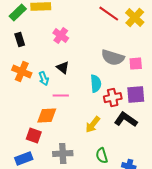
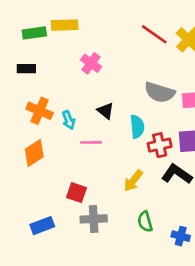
green rectangle: (18, 13) -> (34, 33), turned 36
black rectangle: (20, 40) -> (26, 69), moved, turned -72
black triangle: (63, 68) -> (106, 111), moved
orange diamond: (47, 116) -> (34, 153), moved, turned -30
red square: (34, 136) -> (77, 193), moved

